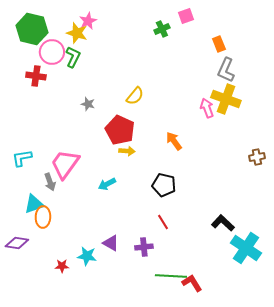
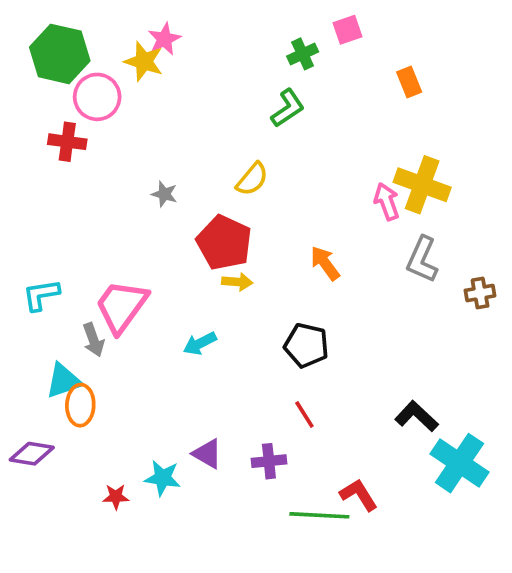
green L-shape: (73, 57) -> (288, 108), moved, turned 30
gray L-shape: (226, 70) -> (422, 259), moved
red L-shape: (192, 283) -> (359, 495), moved

